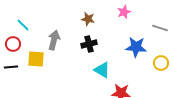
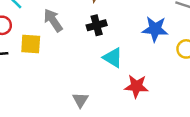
gray arrow: (54, 40) -> (53, 20), turned -48

